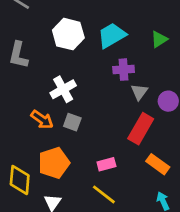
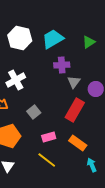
gray square: (72, 122) -> (34, 112), moved, turned 32
orange rectangle: (158, 164) -> (78, 143), moved

